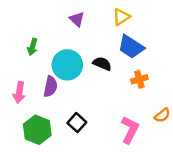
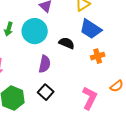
cyan circle: (67, 65) -> (35, 31), moved
purple semicircle: (50, 87) -> (45, 64), moved

